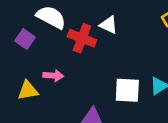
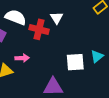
white triangle: (109, 25) -> (57, 18), turned 40

